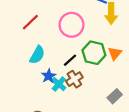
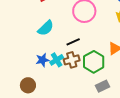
green hexagon: (94, 53) -> (94, 62), moved
blue star: (49, 76) -> (42, 60), moved

